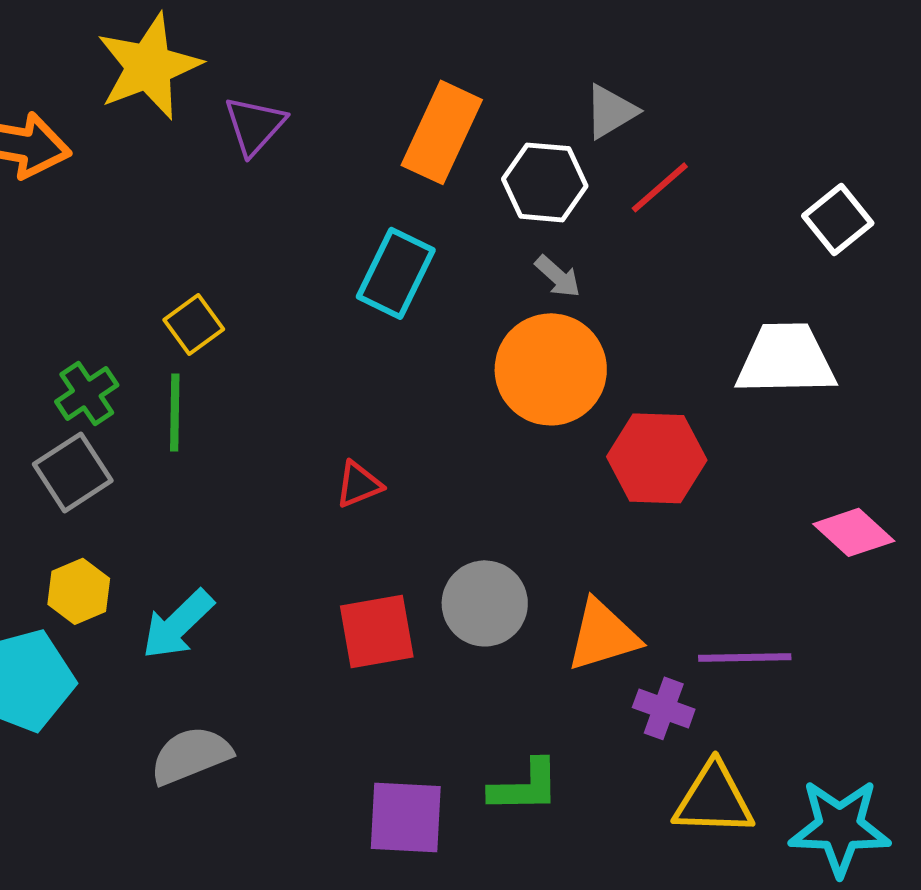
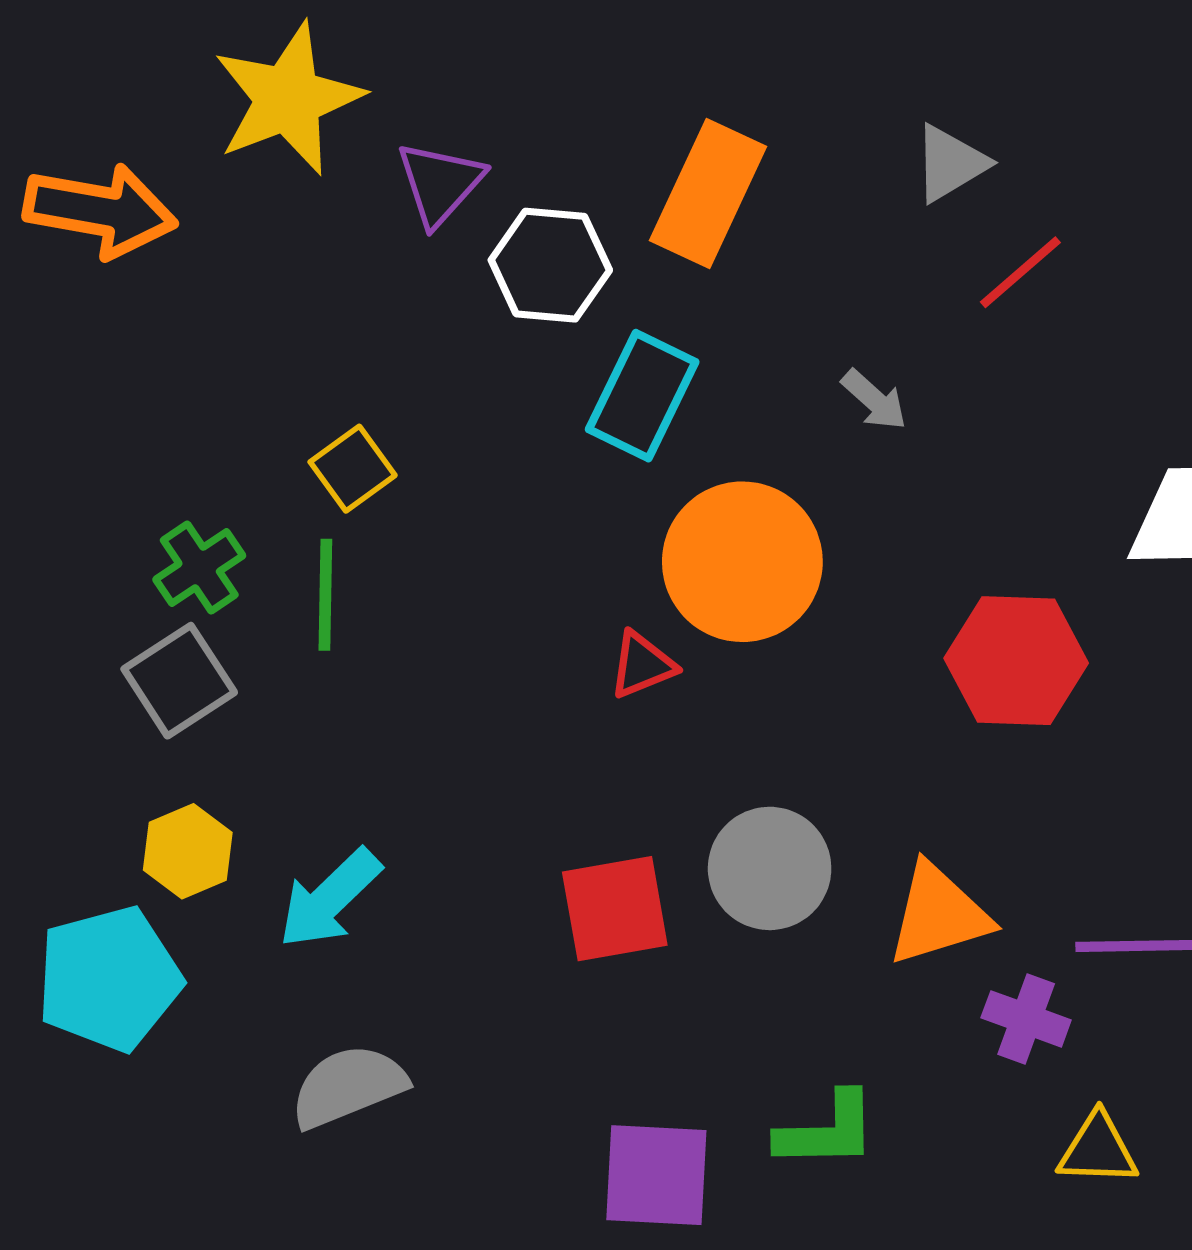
white hexagon: (545, 182) -> (550, 265), moved
orange circle: (551, 369) -> (742, 562), moved
red triangle: (359, 484) -> (642, 665), moved
yellow triangle: (714, 799) -> (1098, 1149), size x0.7

